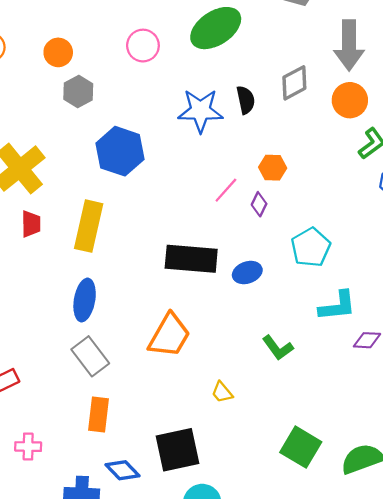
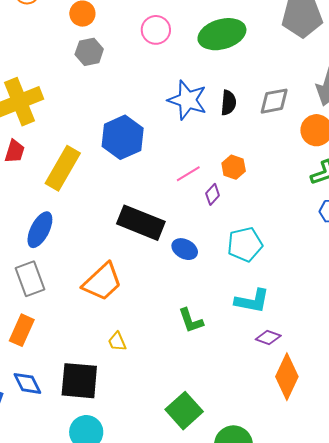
blue hexagon: (120, 151) -> (123, 137), moved
blue ellipse: (247, 273) -> (185, 249), turned 30
yellow trapezoid: (222, 392) -> (117, 342), moved

